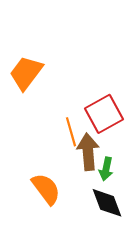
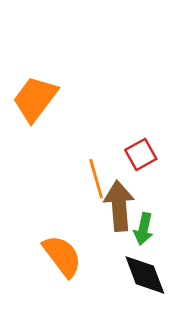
red square: (104, 114) -> (141, 154), size x0.6

